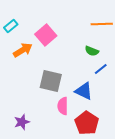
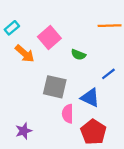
orange arrow: (23, 50) -> (25, 54), turned 72
green semicircle: (92, 51) -> (78, 55), moved

